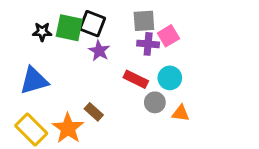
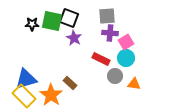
pink square: (168, 36) -> (126, 42), moved
blue triangle: (34, 81) -> (26, 79), moved

